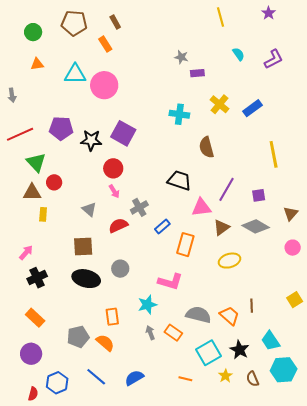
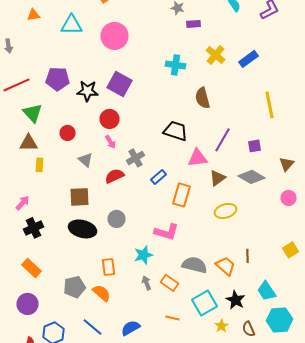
pink circle: (104, 85) -> (114, 36), moved
red circle: (54, 182) -> (68, 133), moved
orange line: (185, 379) -> (172, 318), moved

